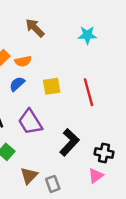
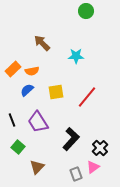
cyan star: (87, 35) -> (76, 56), moved
red line: (89, 92) -> (87, 97), turned 55
black cross: (104, 153) -> (100, 148), turned 35
gray rectangle: (53, 184) -> (76, 174), moved

